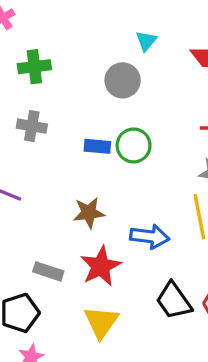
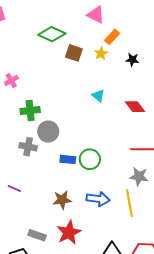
cyan triangle: (146, 41) -> (98, 96), turned -32
gray circle: (123, 80) -> (48, 132), moved
blue arrow: (150, 237) -> (98, 199), moved

